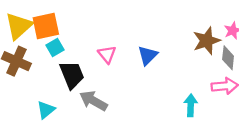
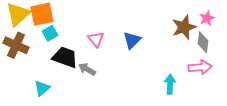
black trapezoid: (72, 75) -> (65, 57), turned -48
gray arrow: (93, 101) -> (87, 69), moved, size x0.7

